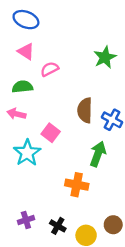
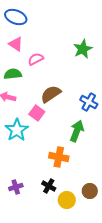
brown semicircle: (85, 110) -> (51, 94), moved, turned 55
black cross: (58, 226) -> (49, 186), moved

